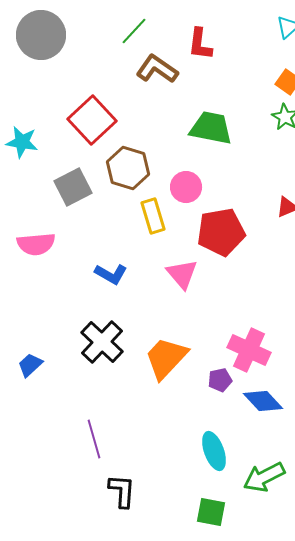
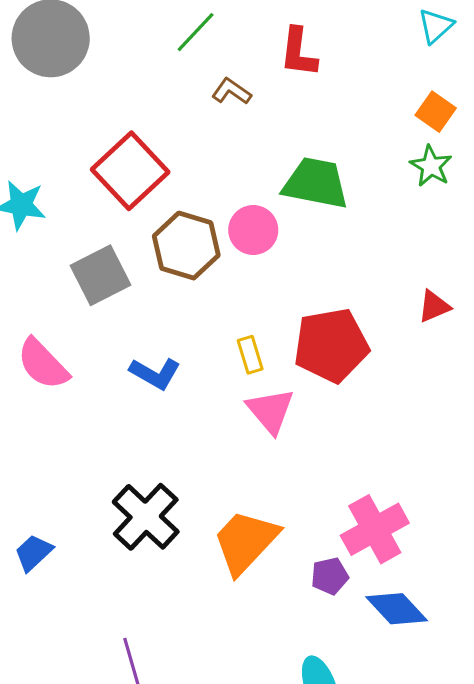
brown L-shape: (157, 69) -> (231, 91), size x0.6
pink circle: (186, 187) -> (253, 230), moved
yellow rectangle: (153, 216) -> (250, 355), moved, size x0.7
pink semicircle: (36, 244) -> (43, 364), turned 51
blue L-shape: (111, 274) -> (155, 373), moved
pink cross: (249, 350) -> (375, 529), turned 36

